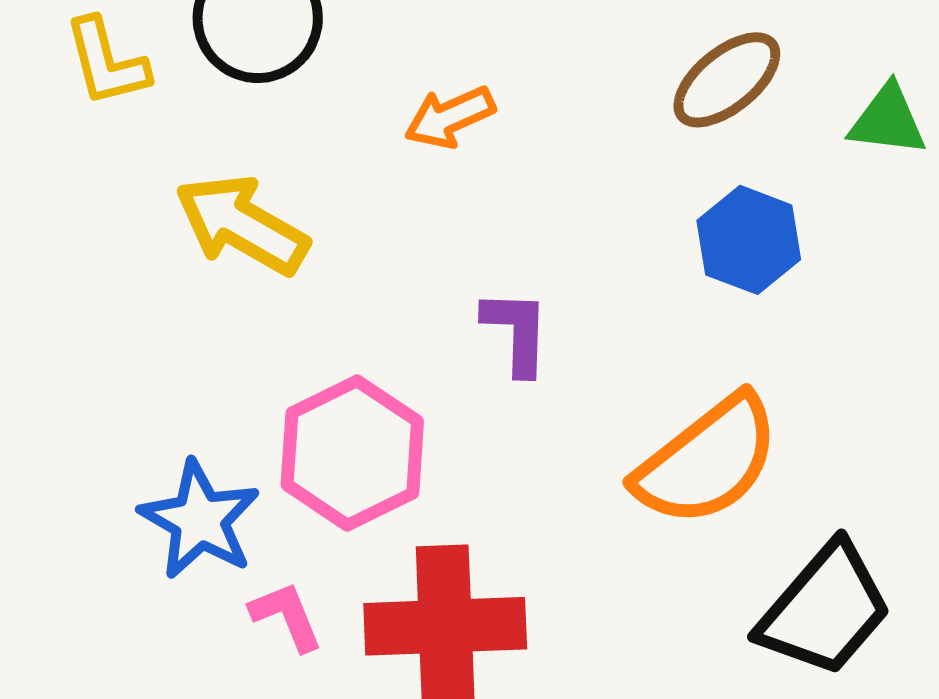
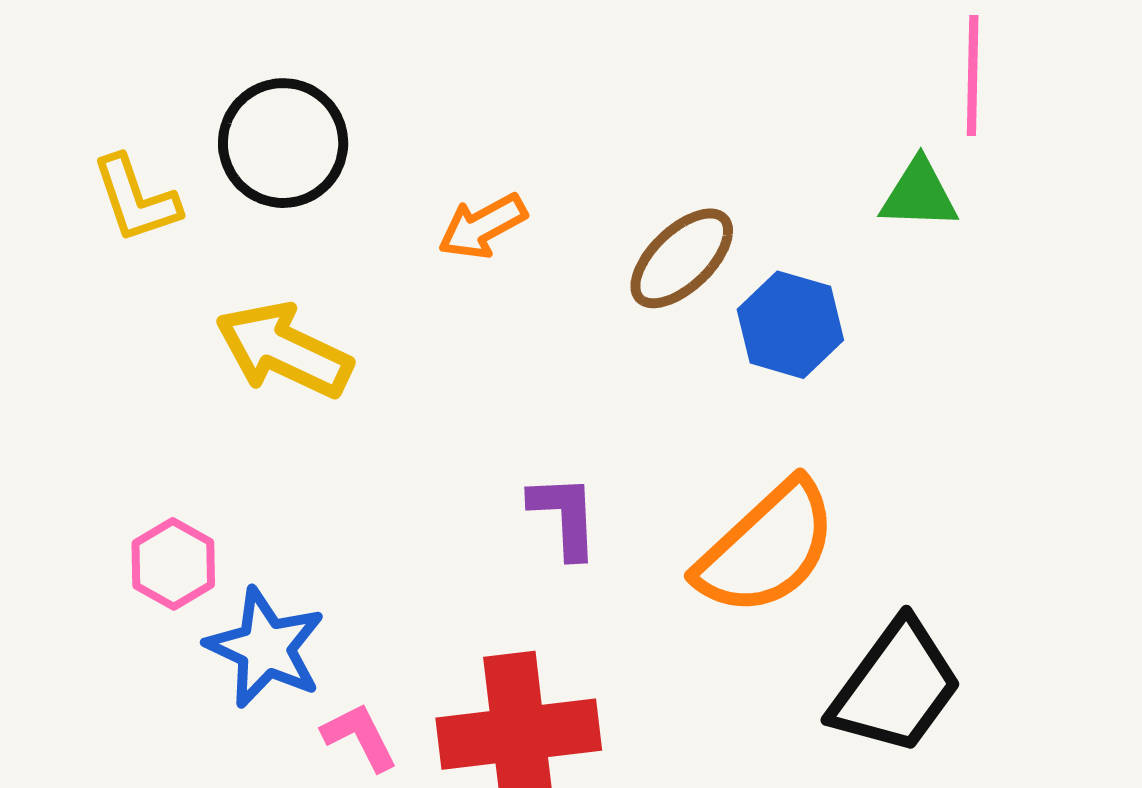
brown ellipse: (727, 80) -> (682, 258), moved
purple L-shape: (516, 332) -> (564, 516), moved
pink hexagon: (352, 453) -> (173, 564), moved, size x0.6

